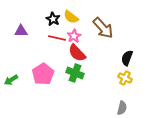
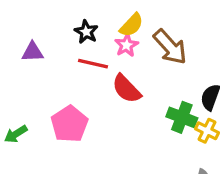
yellow semicircle: (71, 17) -> (132, 25), moved, turned -84
pink star: (74, 36) -> (126, 45), moved
green cross: (75, 73) -> (182, 117), moved

